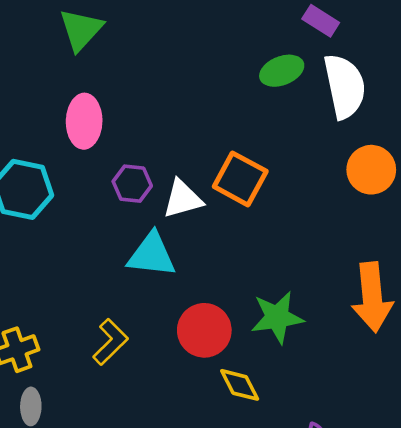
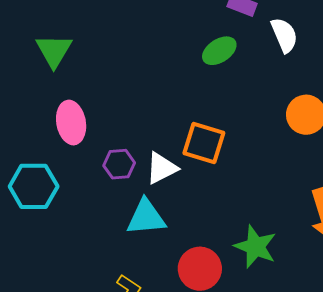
white semicircle: (345, 86) -> (284, 35), moved, size x0.7
green star: (277, 317) -> (255, 247), turned -30

